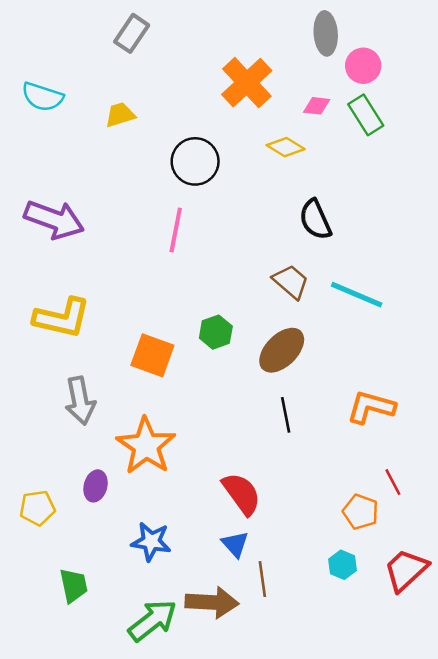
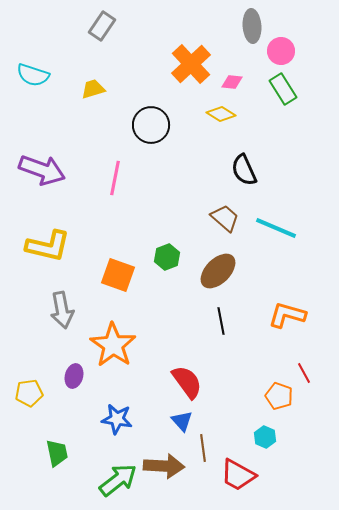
pink diamond: (317, 106) -> (232, 82), moved
pink line: (176, 230) -> (115, 178), moved
red trapezoid: (406, 570) -> (238, 475), moved, turned -108

